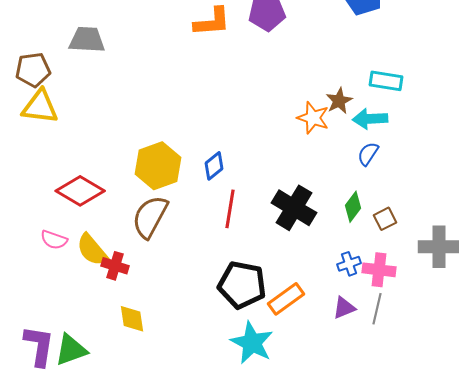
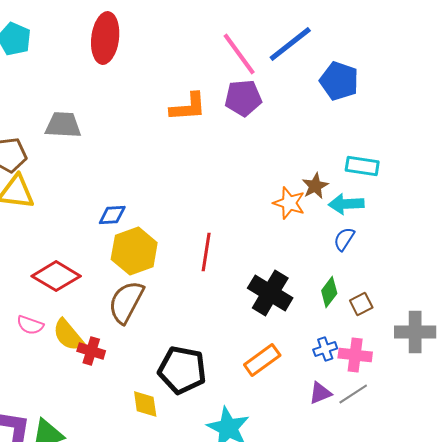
blue diamond: (214, 166) -> (112, 215), moved, turned 36
red line: (230, 209) -> (206, 252), moved
black pentagon: (242, 285) -> (182, 370), moved
orange rectangle: (286, 299) -> (262, 360), moved
gray line: (377, 309) -> (353, 394), turned 44
yellow diamond: (132, 319) -> (145, 404), moved

